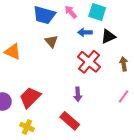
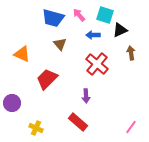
black triangle: (108, 36) -> (120, 30), moved
brown arrow: (124, 64) -> (131, 53), moved
pink line: (124, 96) -> (131, 127), moved
red trapezoid: (30, 97) -> (47, 79), moved

